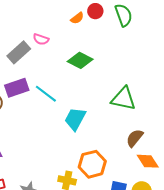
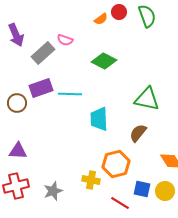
cyan line: (46, 94) -> (70, 94), turned -35
cyan trapezoid: (75, 119) -> (99, 119), turned -30
brown semicircle: (135, 138) -> (138, 133), moved

